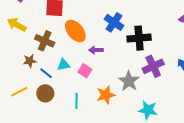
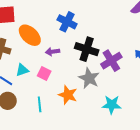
black cross: (139, 38) -> (87, 49), moved, turned 30
orange star: (106, 95) -> (68, 95), turned -30

